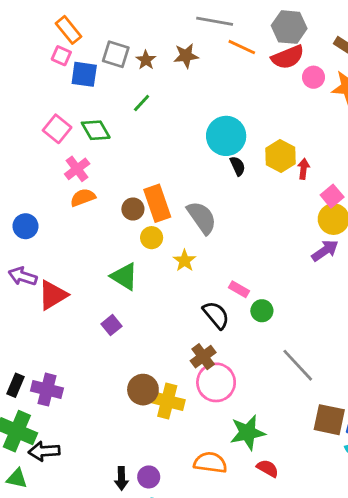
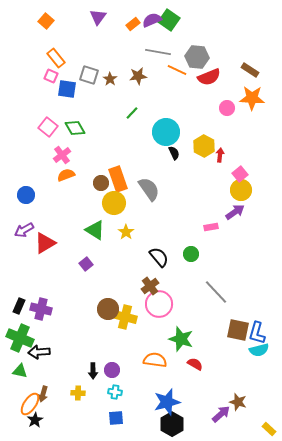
gray hexagon: (289, 27) -> (197, 57), moved
pink circle: (313, 77) -> (227, 108), moved
green line: (142, 103) -> (132, 113), moved
yellow circle: (152, 238) -> (114, 203), size x1.5
yellow star: (185, 261) -> (126, 232), moved
purple arrow: (23, 276) -> (24, 230), turned -48
pink rectangle: (239, 289) -> (211, 227), moved, turned -40
green star: (248, 433) -> (181, 339), turned 30

